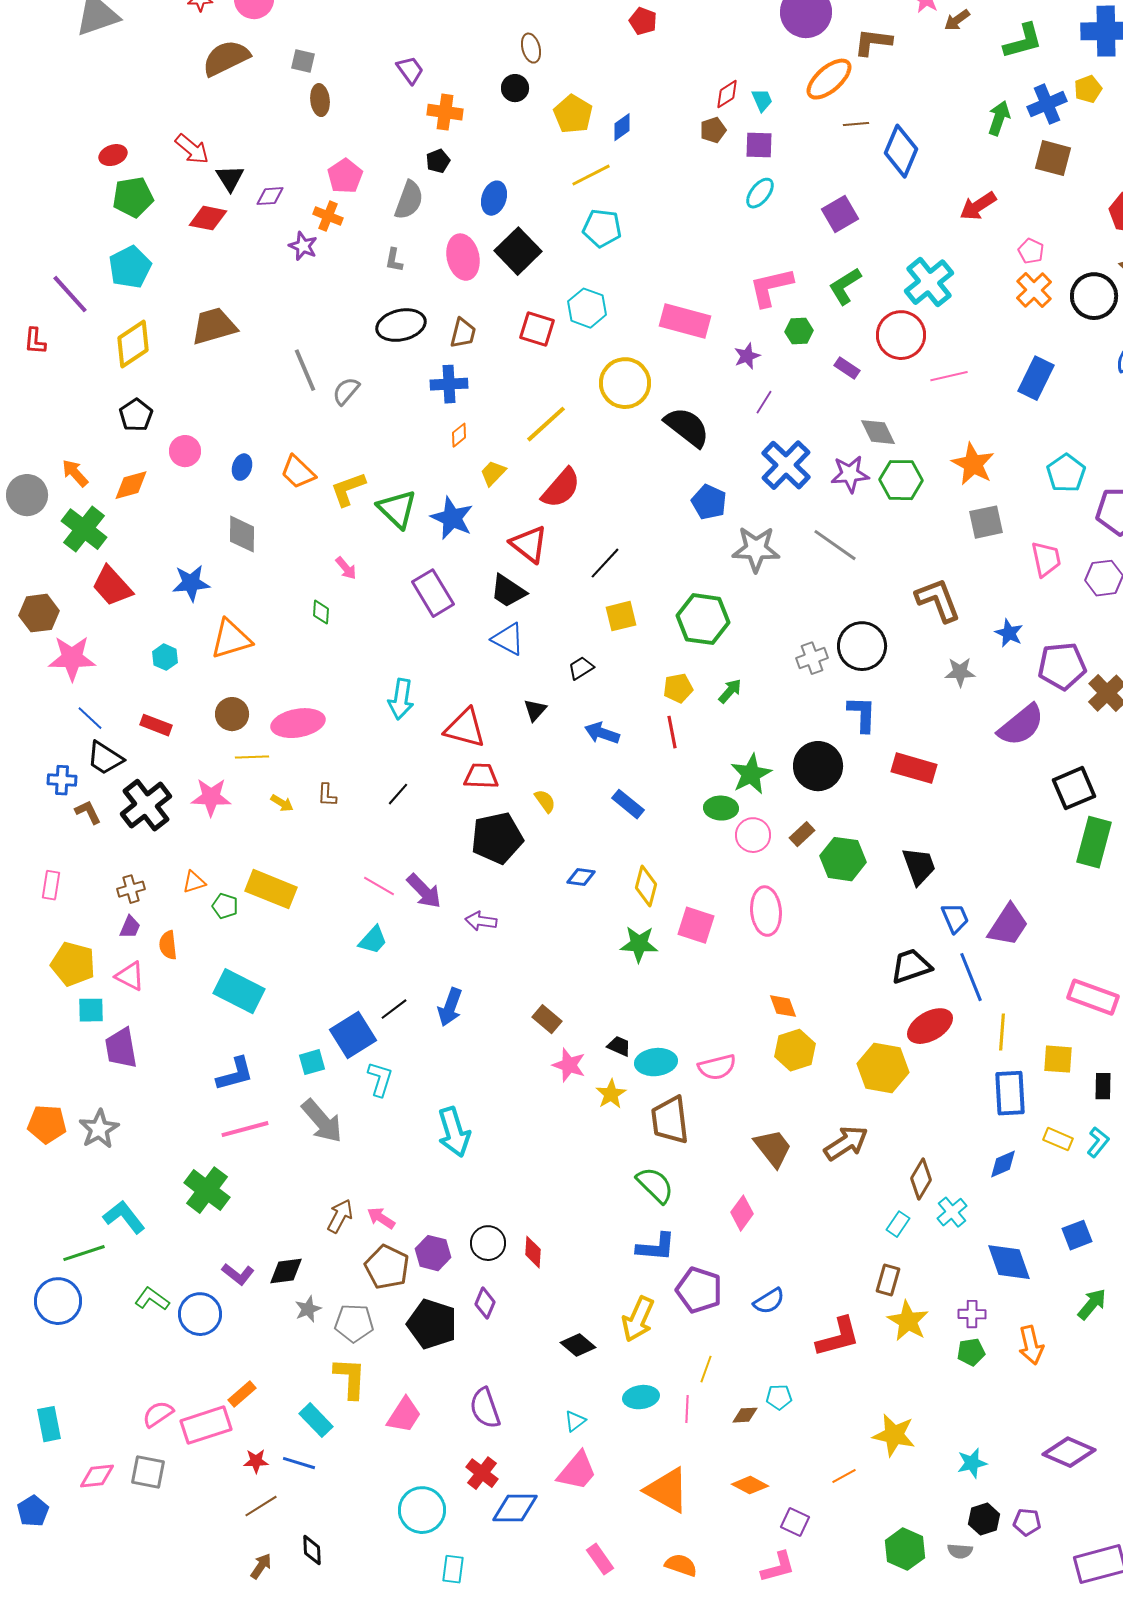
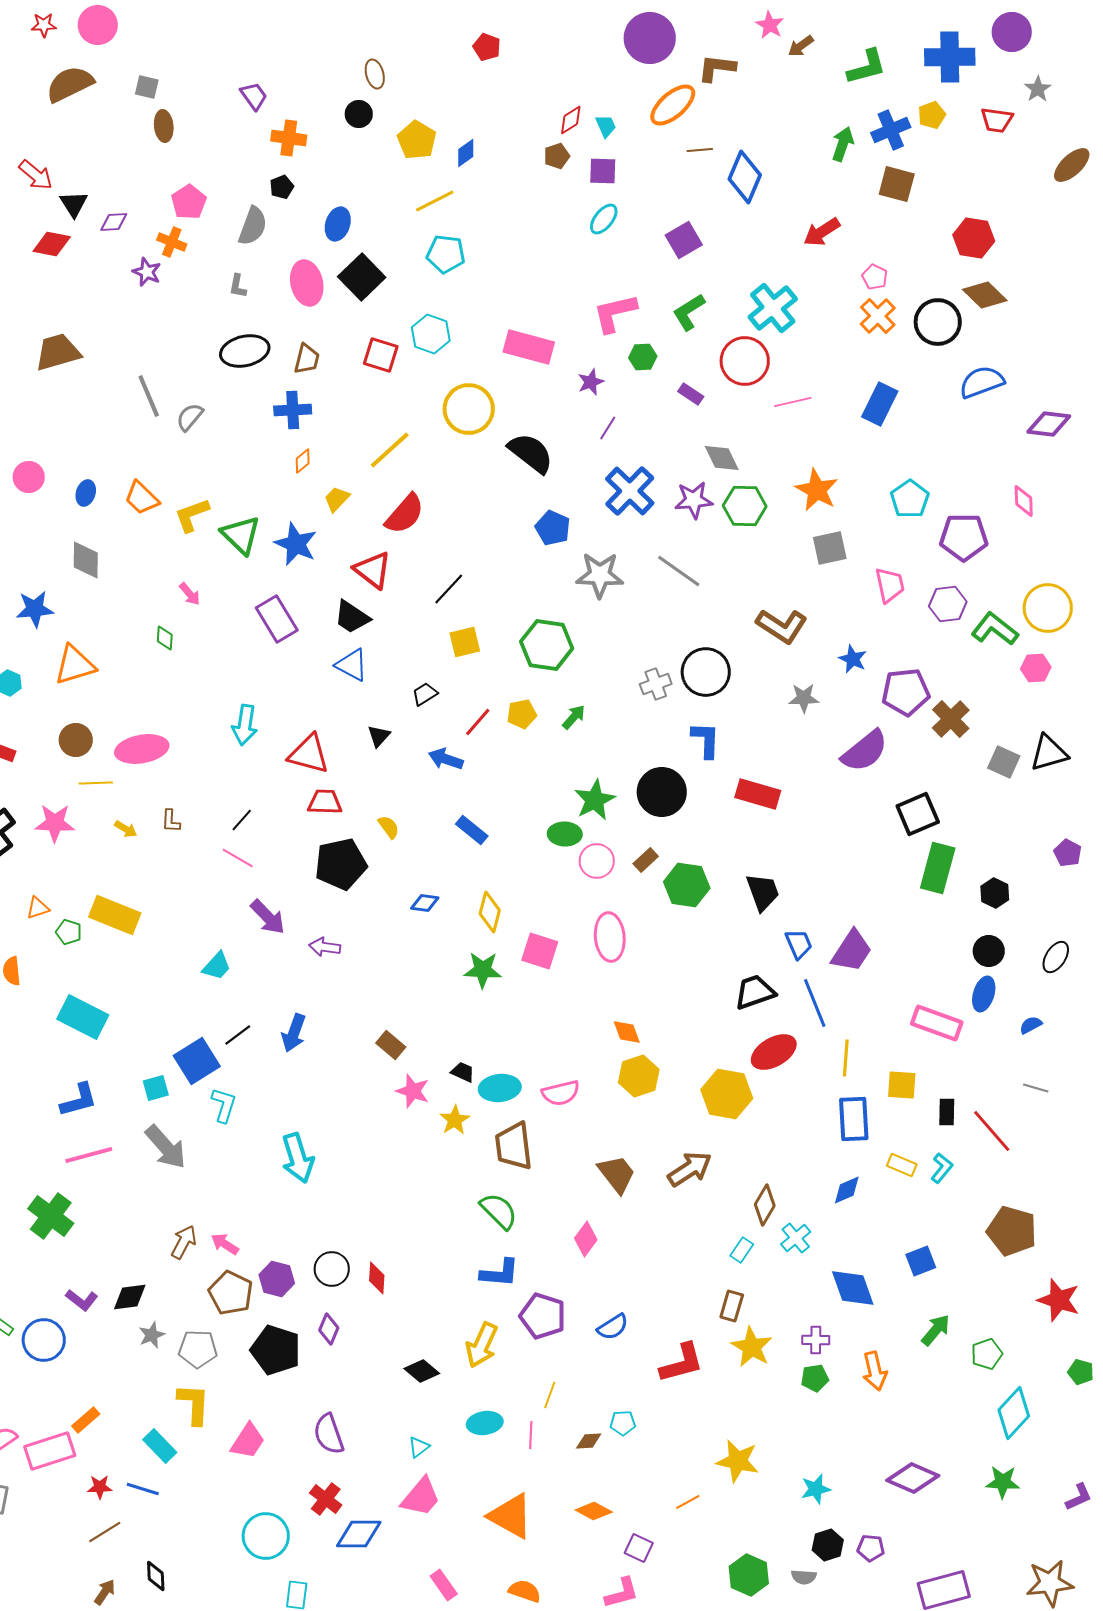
brown L-shape: (938, 600) -> (782, 626), turned 144
red line: (672, 732) -> (478, 722), moved, turned 52
pink line: (379, 886) -> (238, 858), moved

